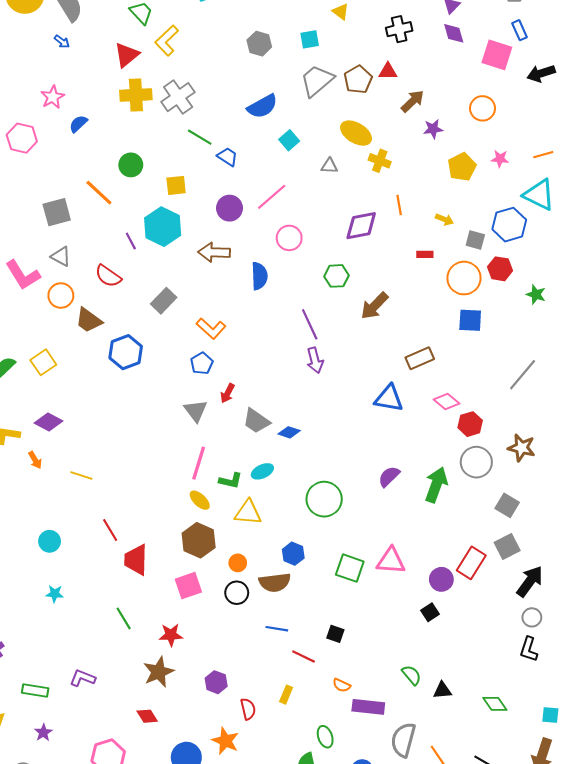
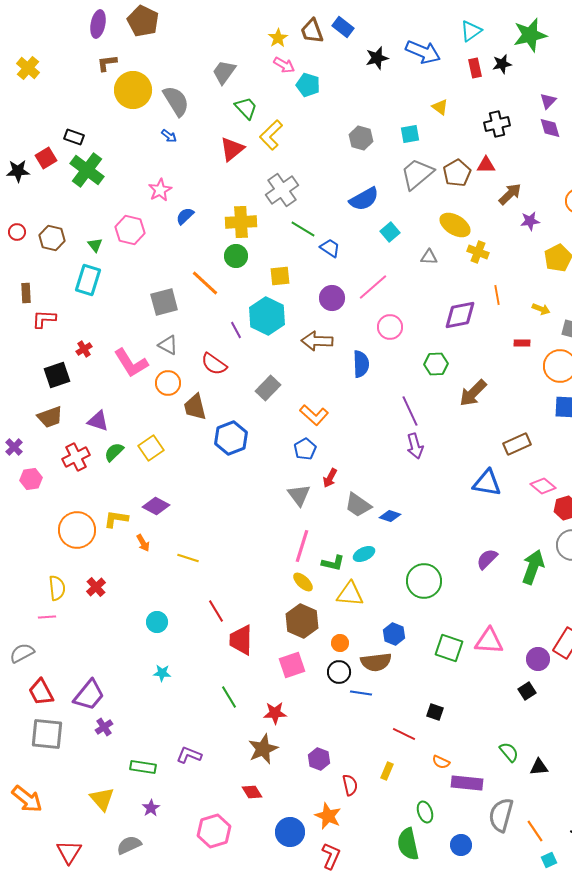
yellow cross: (136, 95) -> (241, 222), moved
brown trapezoid: (89, 320) -> (195, 407), turned 40
blue line: (277, 629) -> (361, 693), moved

